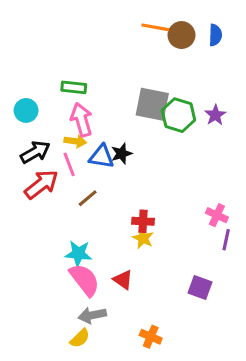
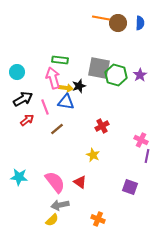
green rectangle: (74, 87) -> (60, 60), moved
yellow arrow: (75, 141) -> (66, 88), moved
black star: (121, 154) -> (79, 86), moved
red arrow: (41, 184) -> (27, 120), size x0.6
red cross: (143, 221) -> (102, 126), moved, turned -32
cyan star: (78, 254) -> (19, 177), moved

